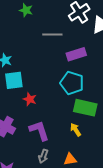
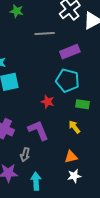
red star: (30, 99) -> (48, 102), moved
green rectangle: (85, 108) -> (82, 104), size x0.6
gray arrow: (43, 156) -> (25, 155), moved

